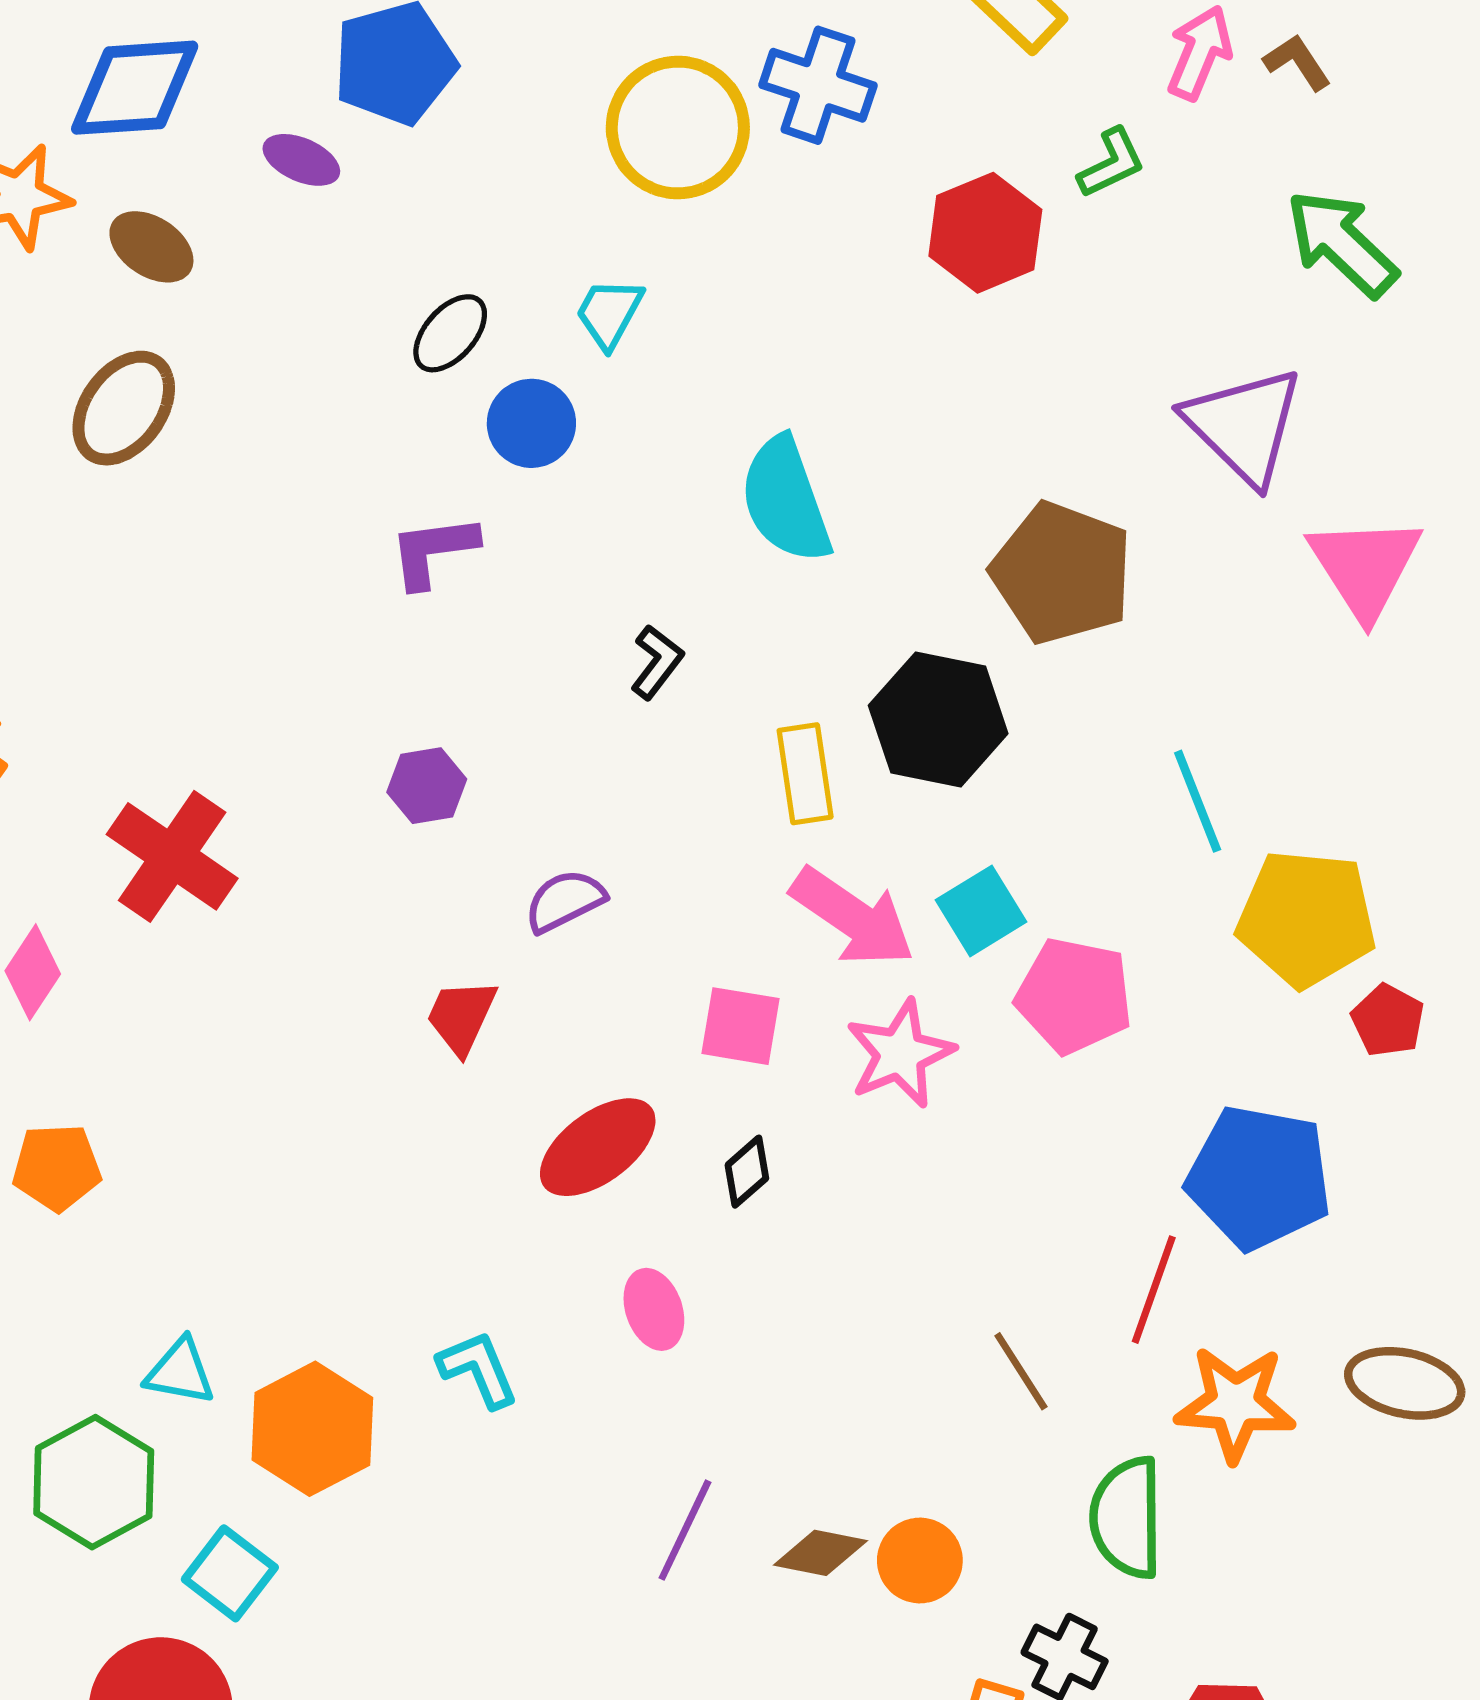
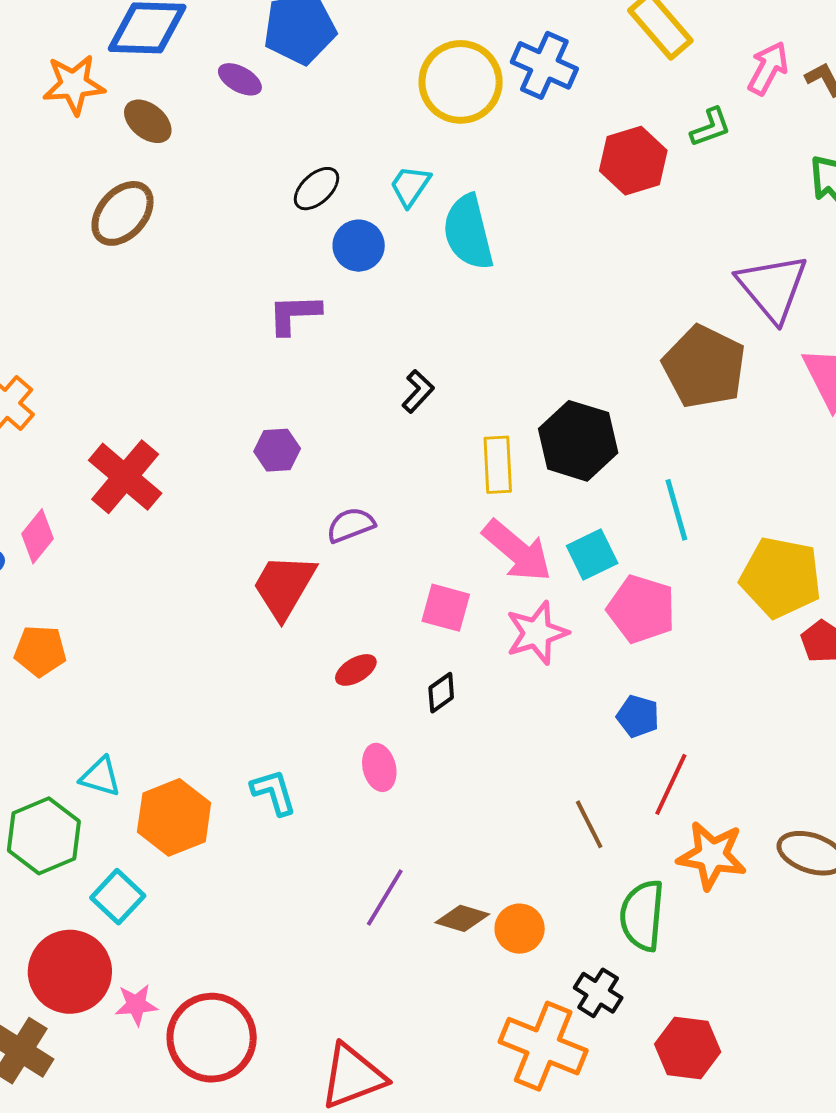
cyan semicircle: (786, 500) -> (468, 232), moved
brown pentagon: (1062, 573) -> (704, 367), moved
cyan line: (1198, 801) -> (676, 510), moved
red trapezoid: (461, 1016) -> (284, 586), size x1.5
red ellipse: (598, 1147) -> (356, 670), size x0.6
blue pentagon: (1259, 1177) -> (638, 716), moved, size x0.5

